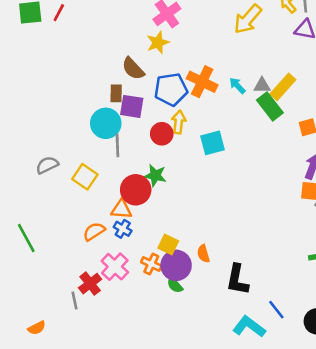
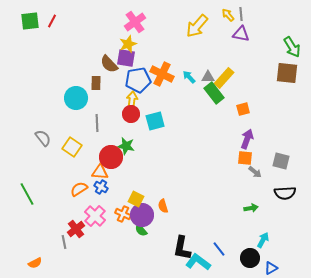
purple square: (132, 106) -> (126, 58), moved
yellow arrow: (179, 122) -> (132, 100), moved
cyan circle: (106, 123) -> (76, 98), moved
cyan square: (213, 143) -> (155, 121), moved
gray semicircle: (47, 165) -> (43, 138), turned 78
black L-shape: (237, 280) -> (182, 248), moved

